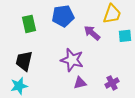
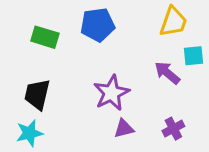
green rectangle: (29, 24) -> (45, 37), turned -60
purple arrow: (92, 33) -> (167, 73), moved
purple star: (72, 60) -> (111, 93), turned 30

